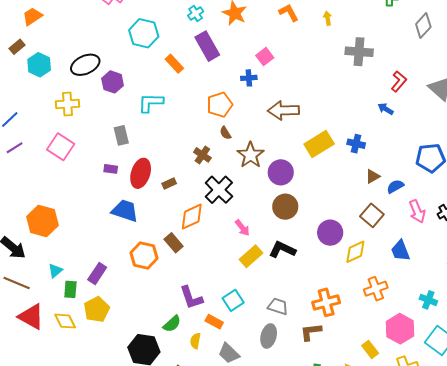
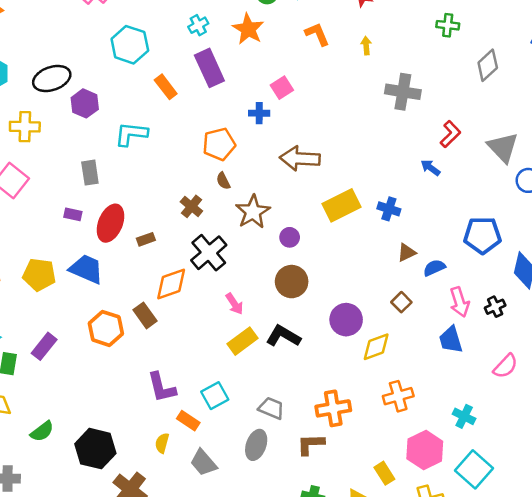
purple circle: (281, 172) -> (290, 237), size x0.6
brown square: (372, 215) -> (401, 302), size x0.7
blue trapezoid: (400, 251) -> (451, 340), moved
yellow pentagon: (97, 309) -> (39, 275), moved, turned 30
green semicircle: (172, 324) -> (42, 431), moved

